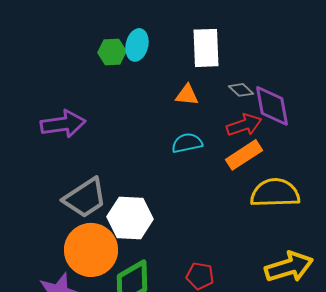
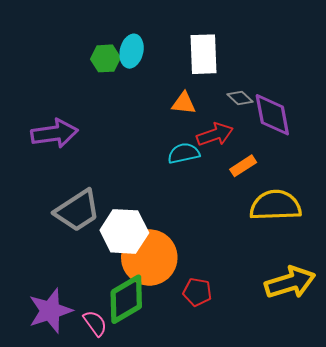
red arrow: (244, 125) -> (215, 134), moved
orange rectangle: (244, 155) -> (243, 166), size x0.7
orange circle: (91, 250) -> (149, 258), moved

